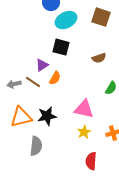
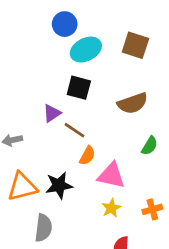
brown semicircle: (99, 58) -> (133, 103), size x1.5
orange semicircle: (55, 78) -> (87, 156), moved
brown line: (33, 82) -> (75, 130), moved

